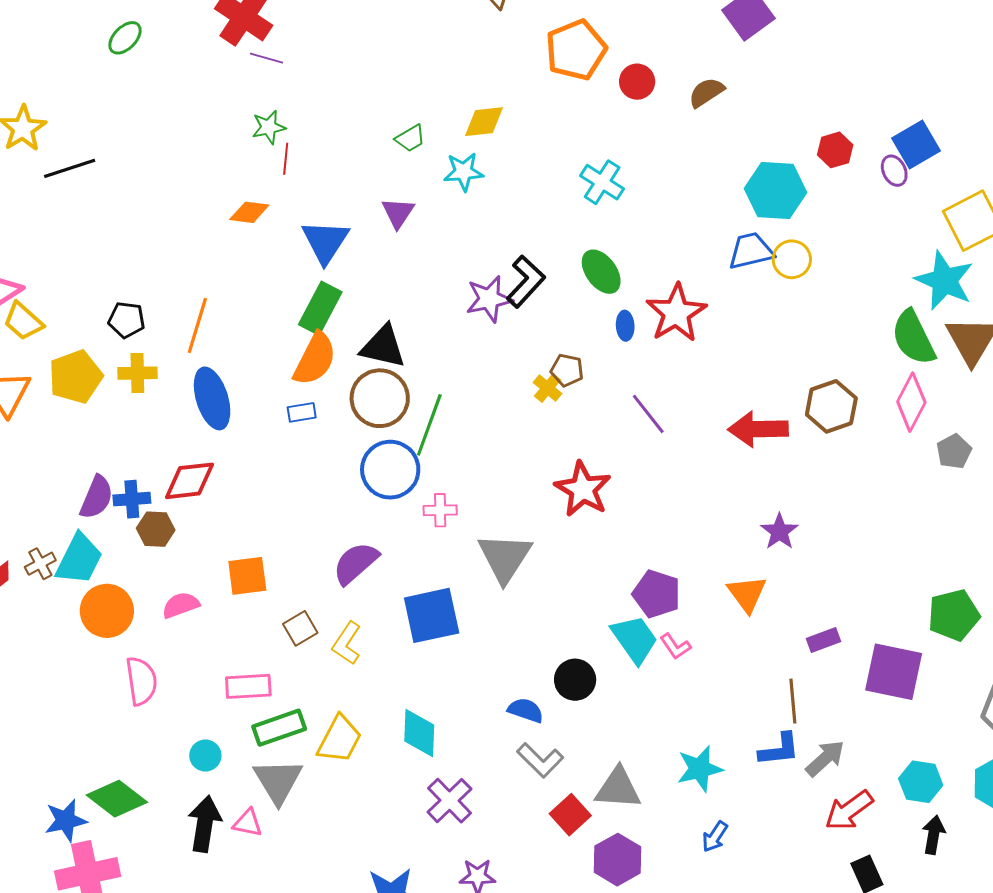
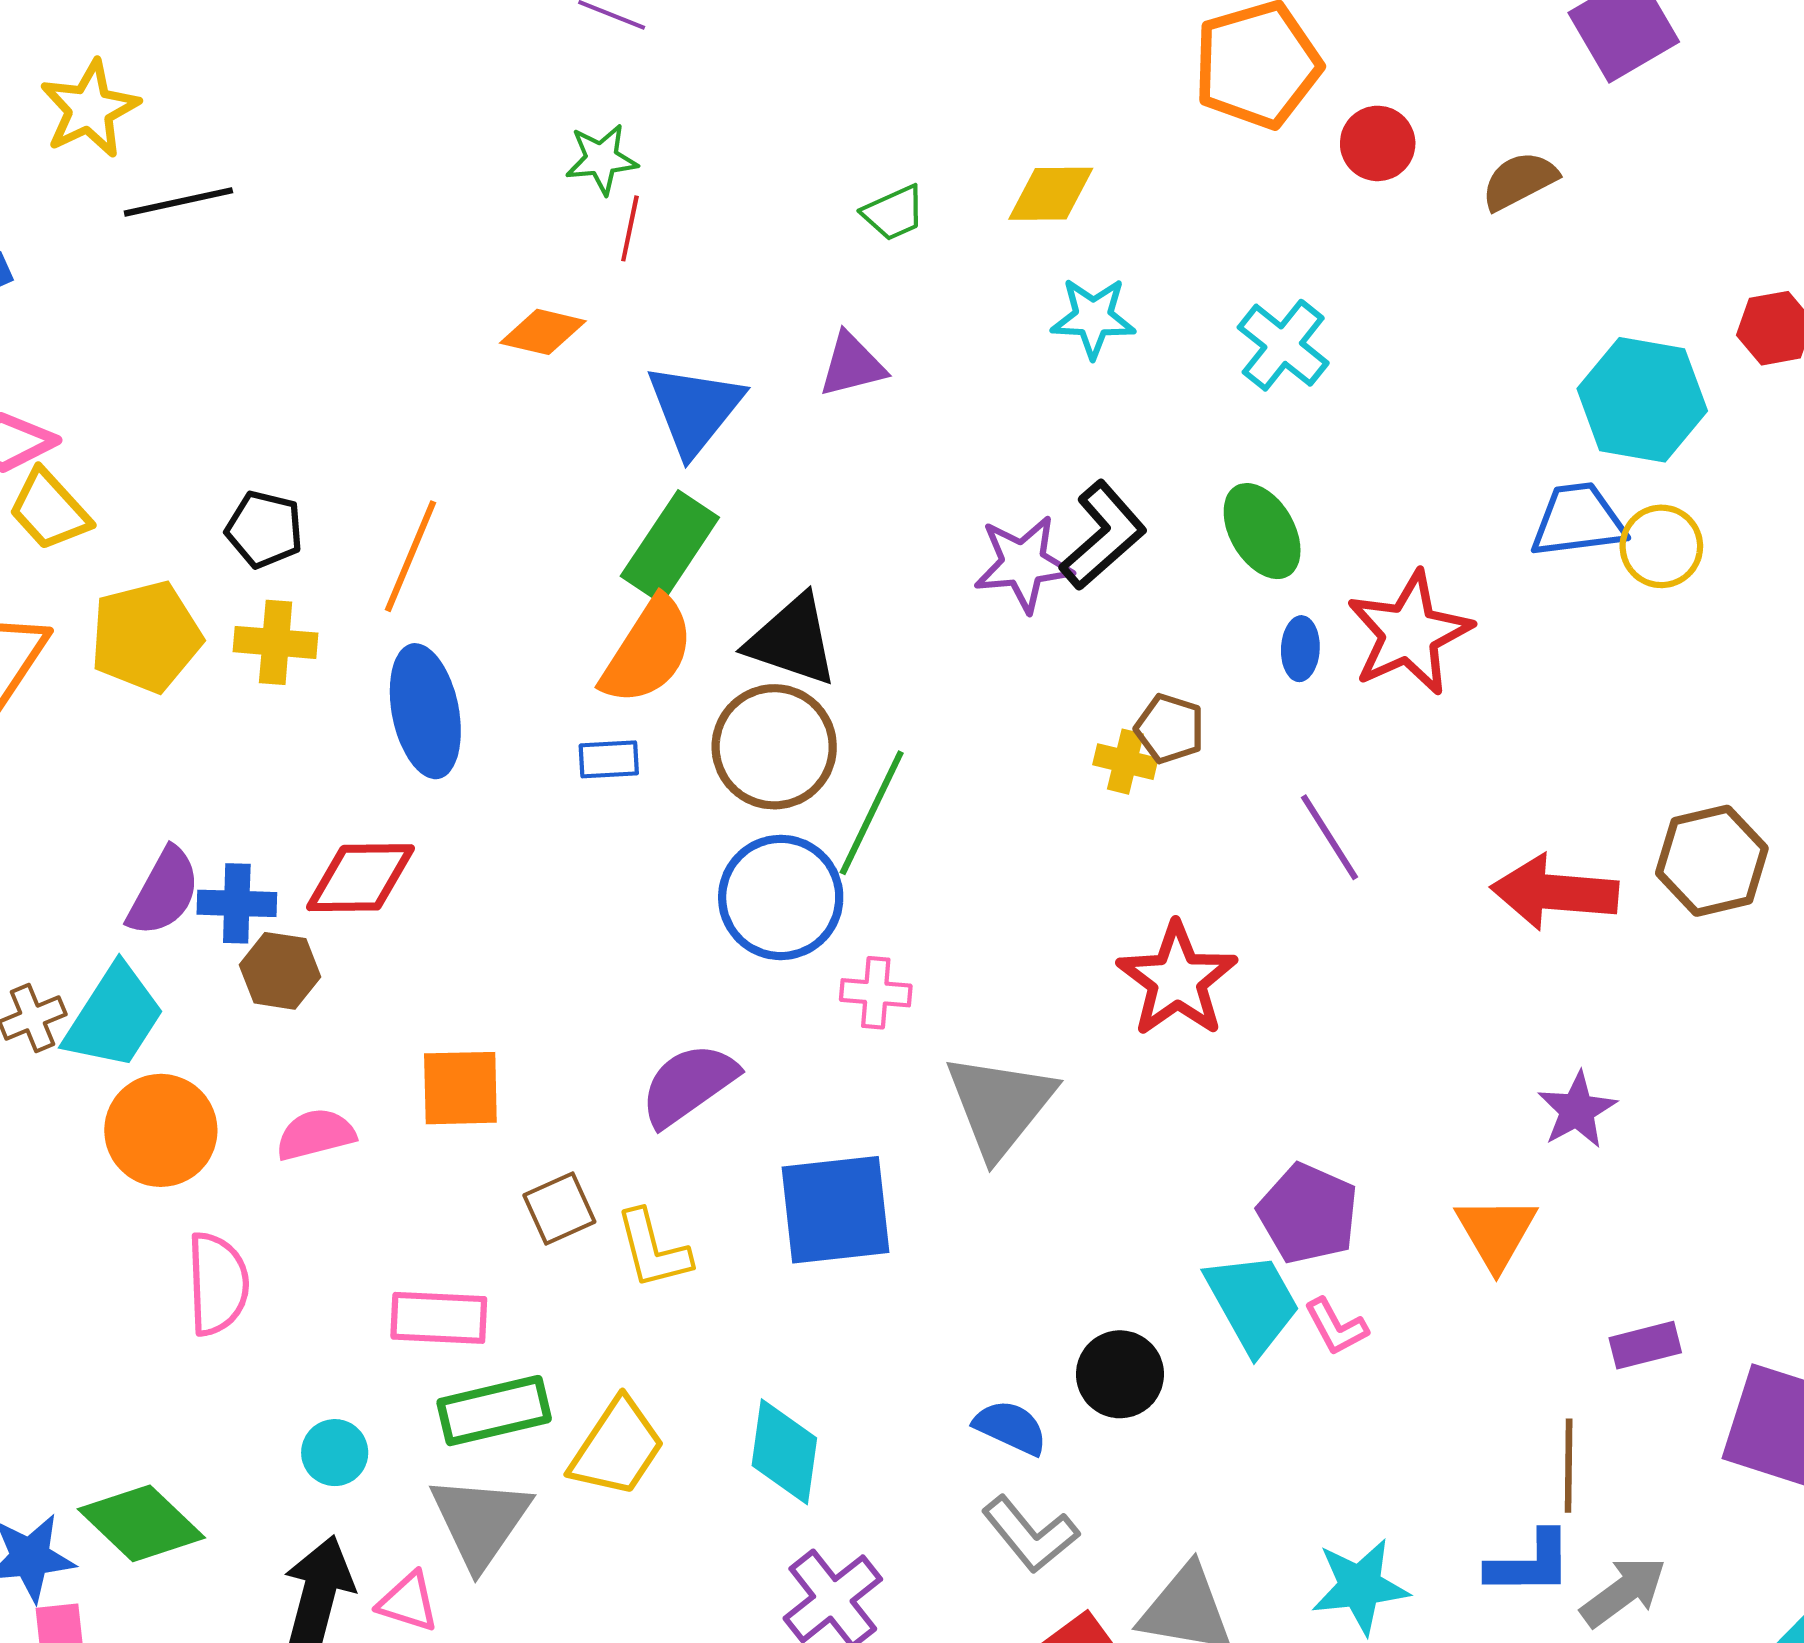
cyan star: (464, 172) -> (1093, 318), moved
purple triangle: (398, 213) -> (852, 365), turned 36
yellow cross: (547, 388) -> (1125, 762), turned -32
yellow L-shape: (347, 643) -> (653, 1249), turned -54

